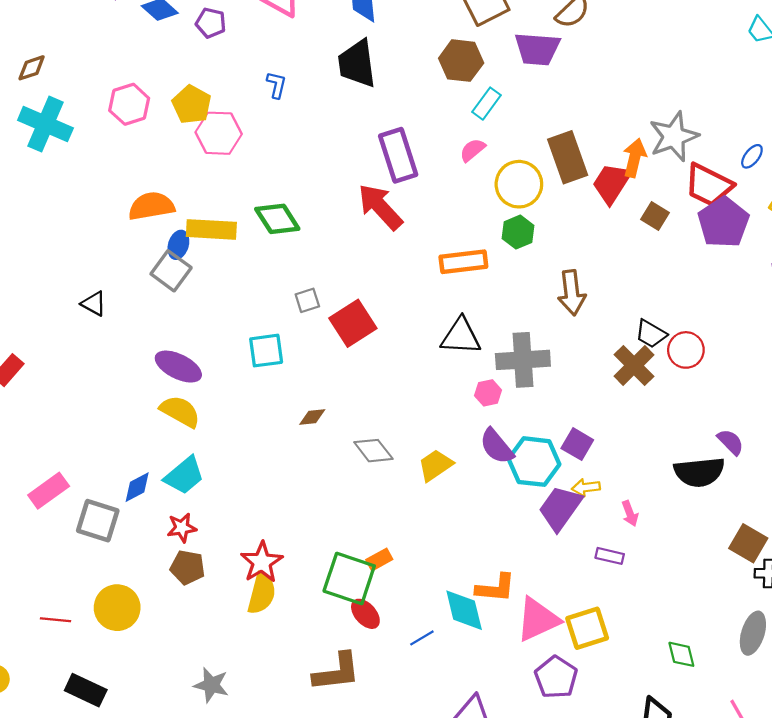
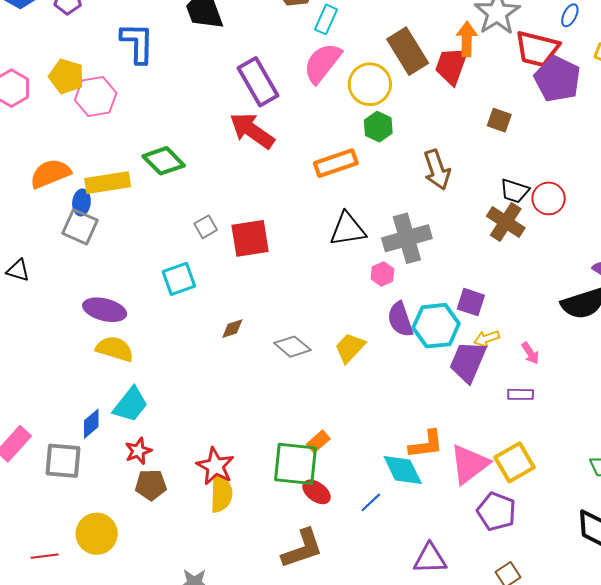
blue L-shape: (276, 85) -> (137, 43), size x1.8
pink semicircle: (472, 150) -> (322, 63), size x1.8
brown square: (655, 216) -> (499, 120), moved
red square: (353, 323) -> (250, 238), turned 36
purple semicircle: (497, 446) -> (400, 319), turned 33

